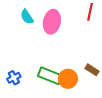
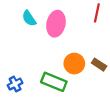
brown rectangle: (92, 70) -> (99, 65), moved
orange circle: (68, 79) -> (74, 64), moved

